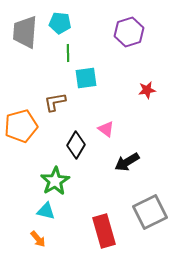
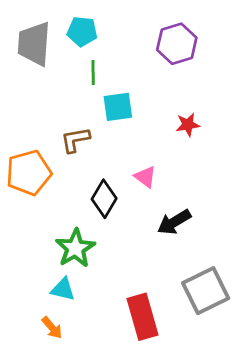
red star: (147, 90) -> (188, 125), moved

